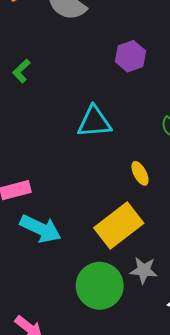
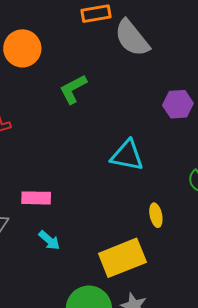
green L-shape: (21, 71) -> (73, 89), size x1.4
cyan arrow: (41, 229) -> (49, 240), size x0.6

